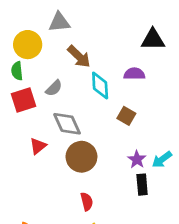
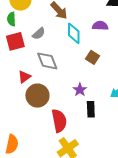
brown circle: (81, 157) -> (37, 96), moved
purple star: (137, 159) -> (80, 90), moved
black rectangle: (142, 185) -> (91, 109), moved
red semicircle: (87, 202) -> (59, 121), size x1.6

